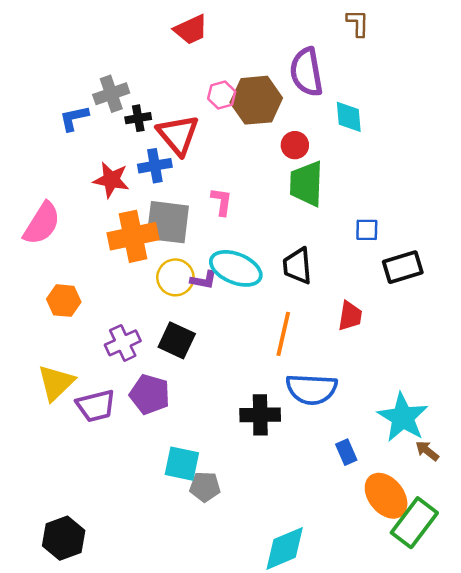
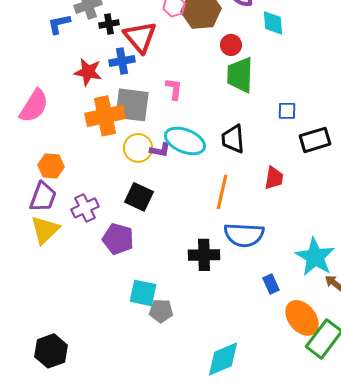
purple cross: (123, 343) -> (85, 208), moved
purple trapezoid: (96, 406) -> (43, 197), moved, turned -56

